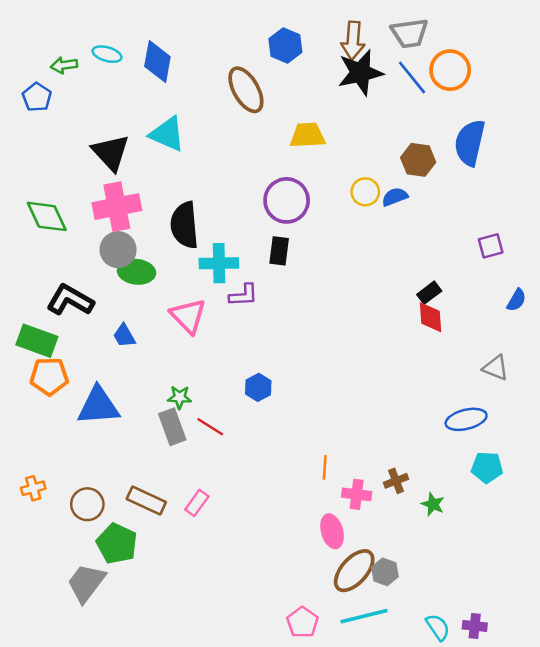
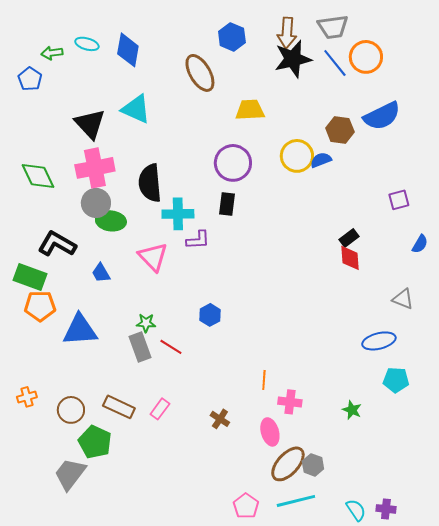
blue semicircle: (470, 143) -> (382, 116), turned -129
yellow circle: (365, 192) -> (297, 156), size x1.4
brown cross: (396, 481) -> (220, 419), moved, turned -36

